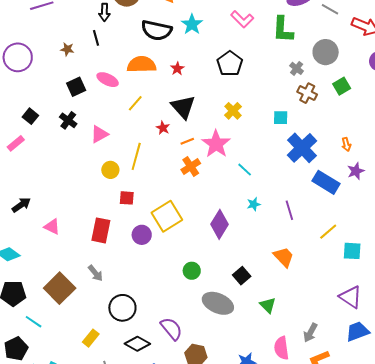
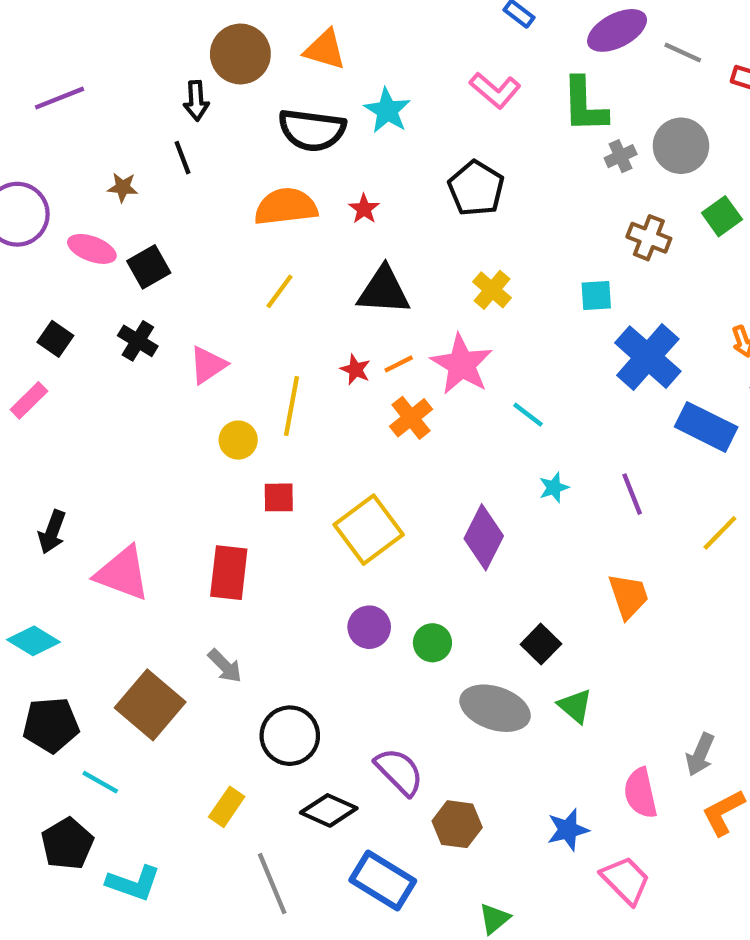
gray cross: (297, 68) -> (621, 156), moved, turned 32
pink ellipse: (108, 80) -> (92, 249), moved
black triangle: (183, 107) -> (384, 291), turned -40
red star: (163, 128) -> (355, 370), moved
black arrow: (21, 205) -> (52, 532), turned 150
pink triangle: (52, 227) -> (123, 573), size x1.6
purple circle: (142, 235) -> (369, 627), moved
orange trapezoid: (284, 257) -> (628, 596), turned 30
green triangle: (268, 305) -> (575, 706), moved

